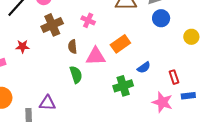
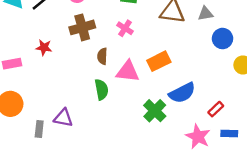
blue circle: (161, 18) -> (223, 39), moved
blue semicircle: (144, 68) -> (182, 93), size x1.6
red rectangle: (174, 77) -> (216, 109), turned 56
green cross: (123, 86) -> (155, 111), turned -36

